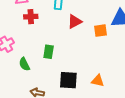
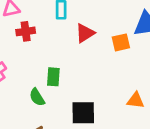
green semicircle: (24, 64) -> (37, 97), moved
orange triangle: (98, 81) -> (136, 100), moved

